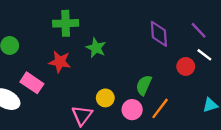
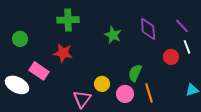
green star: (96, 48) -> (113, 35), moved
white line: (204, 55) -> (187, 47), turned 32
orange line: (160, 108) -> (149, 93), turned -54

